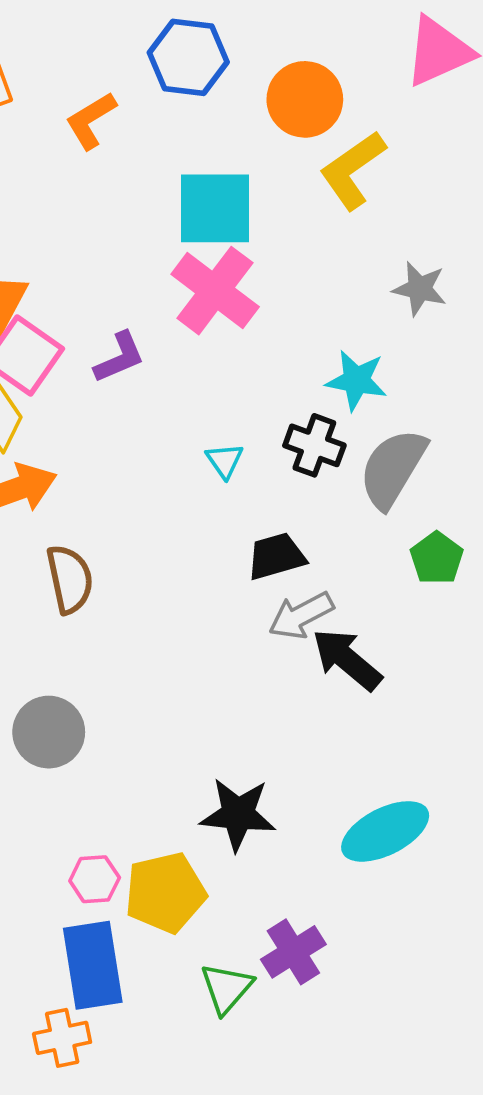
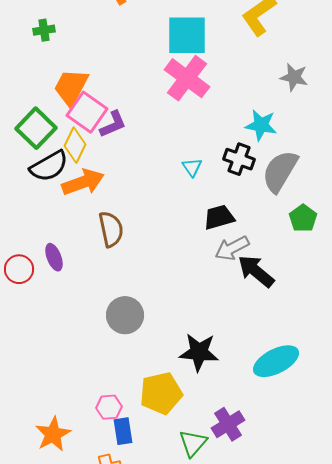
purple L-shape: (119, 357) -> (113, 124), moved
gray circle: (49, 732) -> (125, 315), moved
pink hexagon: (95, 879) -> (109, 407), moved
blue rectangle: (93, 965) -> (123, 431), size x0.6

